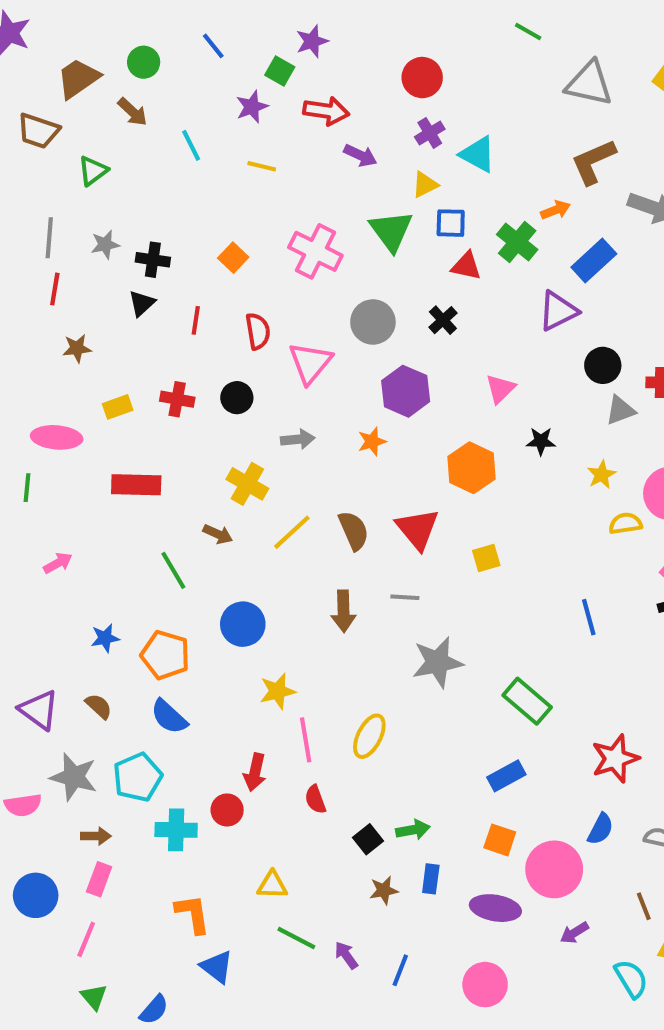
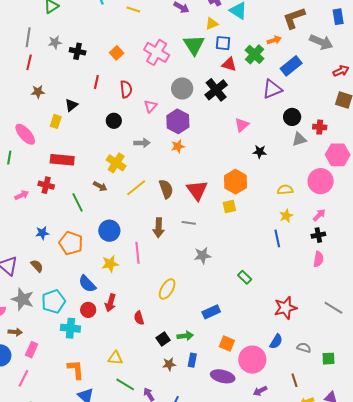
black triangle: (142, 303) -> (71, 105), moved
black cross: (443, 320) -> (216, 90), size x1.6
pink triangle: (310, 363) -> (150, 106), size x0.6
purple hexagon: (406, 391) -> (178, 121), moved
red cross: (177, 399) -> (46, 185), moved
yellow rectangle: (118, 407) -> (56, 121), turned -56
pink ellipse: (57, 437) -> (25, 134), turned 40
orange hexagon: (472, 468) -> (235, 182), moved
yellow star: (602, 475) -> (286, 216), moved
yellow semicircle: (625, 523) -> (285, 190), moved
gray star: (437, 662) -> (202, 255), size x0.7
yellow star: (278, 691) -> (110, 264), moved
green rectangle: (527, 701) -> (245, 277), size x0.6
blue semicircle: (169, 717) -> (87, 284), moved
pink line: (306, 740) -> (138, 253), moved
blue rectangle: (506, 776) -> (211, 312), moved
red circle: (227, 810) -> (88, 310), moved
brown arrow: (96, 836) -> (15, 332), moved

